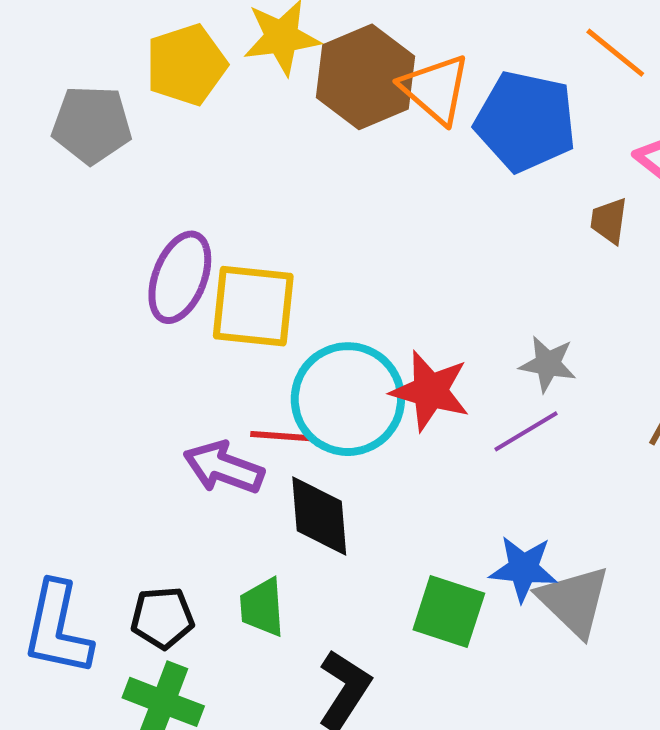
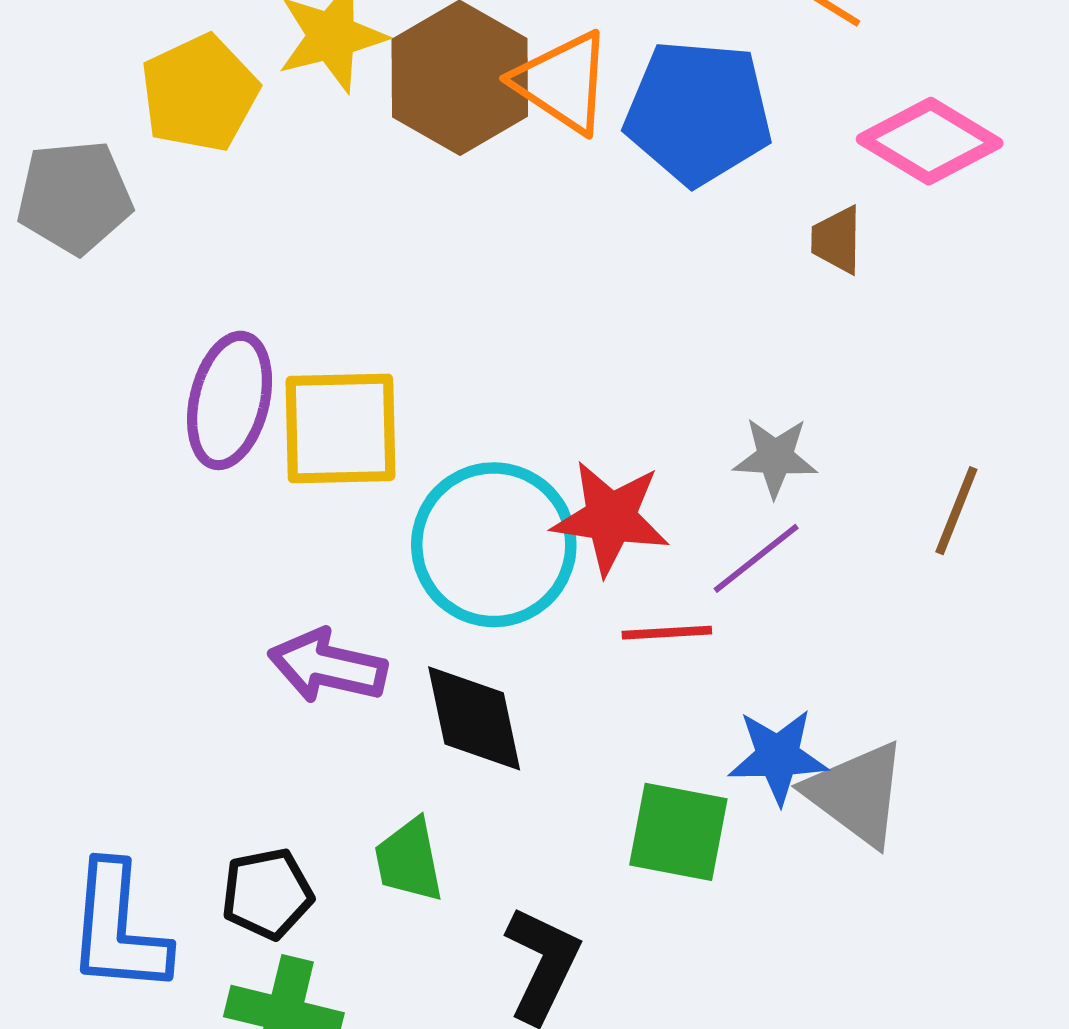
red line: (281, 436) -> (667, 633), moved

